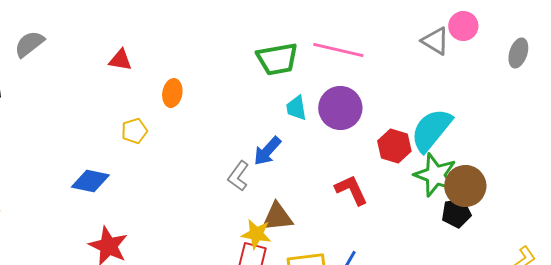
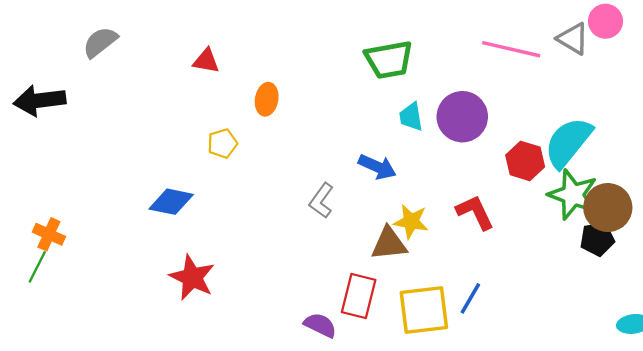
pink line: (338, 50) -> (511, 49), moved
blue arrow: (267, 151) -> (377, 167), turned -108
gray L-shape: (238, 176) -> (321, 201), moved
yellow star: (256, 234) -> (411, 221), moved

